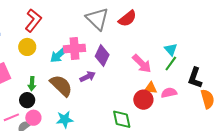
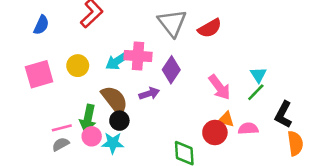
yellow circle: (27, 47) -> (78, 66), moved
green arrow: (32, 84) -> (88, 118), moved, size x1.5
black circle: (27, 100) -> (119, 121), moved
pink line: (11, 117) -> (62, 128), moved
pink circle: (33, 118) -> (92, 136), moved

